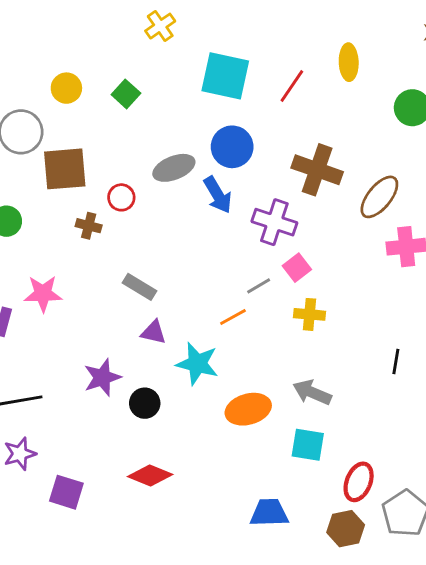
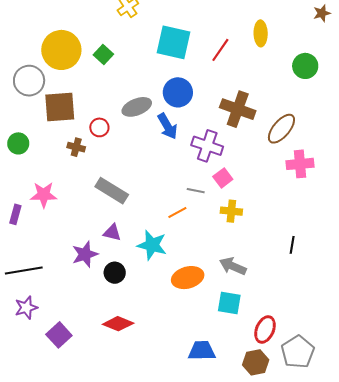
yellow circle: (66, 88) -> (61, 50), size x1.8
gray line: (259, 286) -> (196, 191), turned 42
gray rectangle: (139, 287) -> (112, 191), size x1.4
purple triangle: (153, 332) -> (112, 233), moved
purple square: (66, 492) -> (59, 335), turned 30

